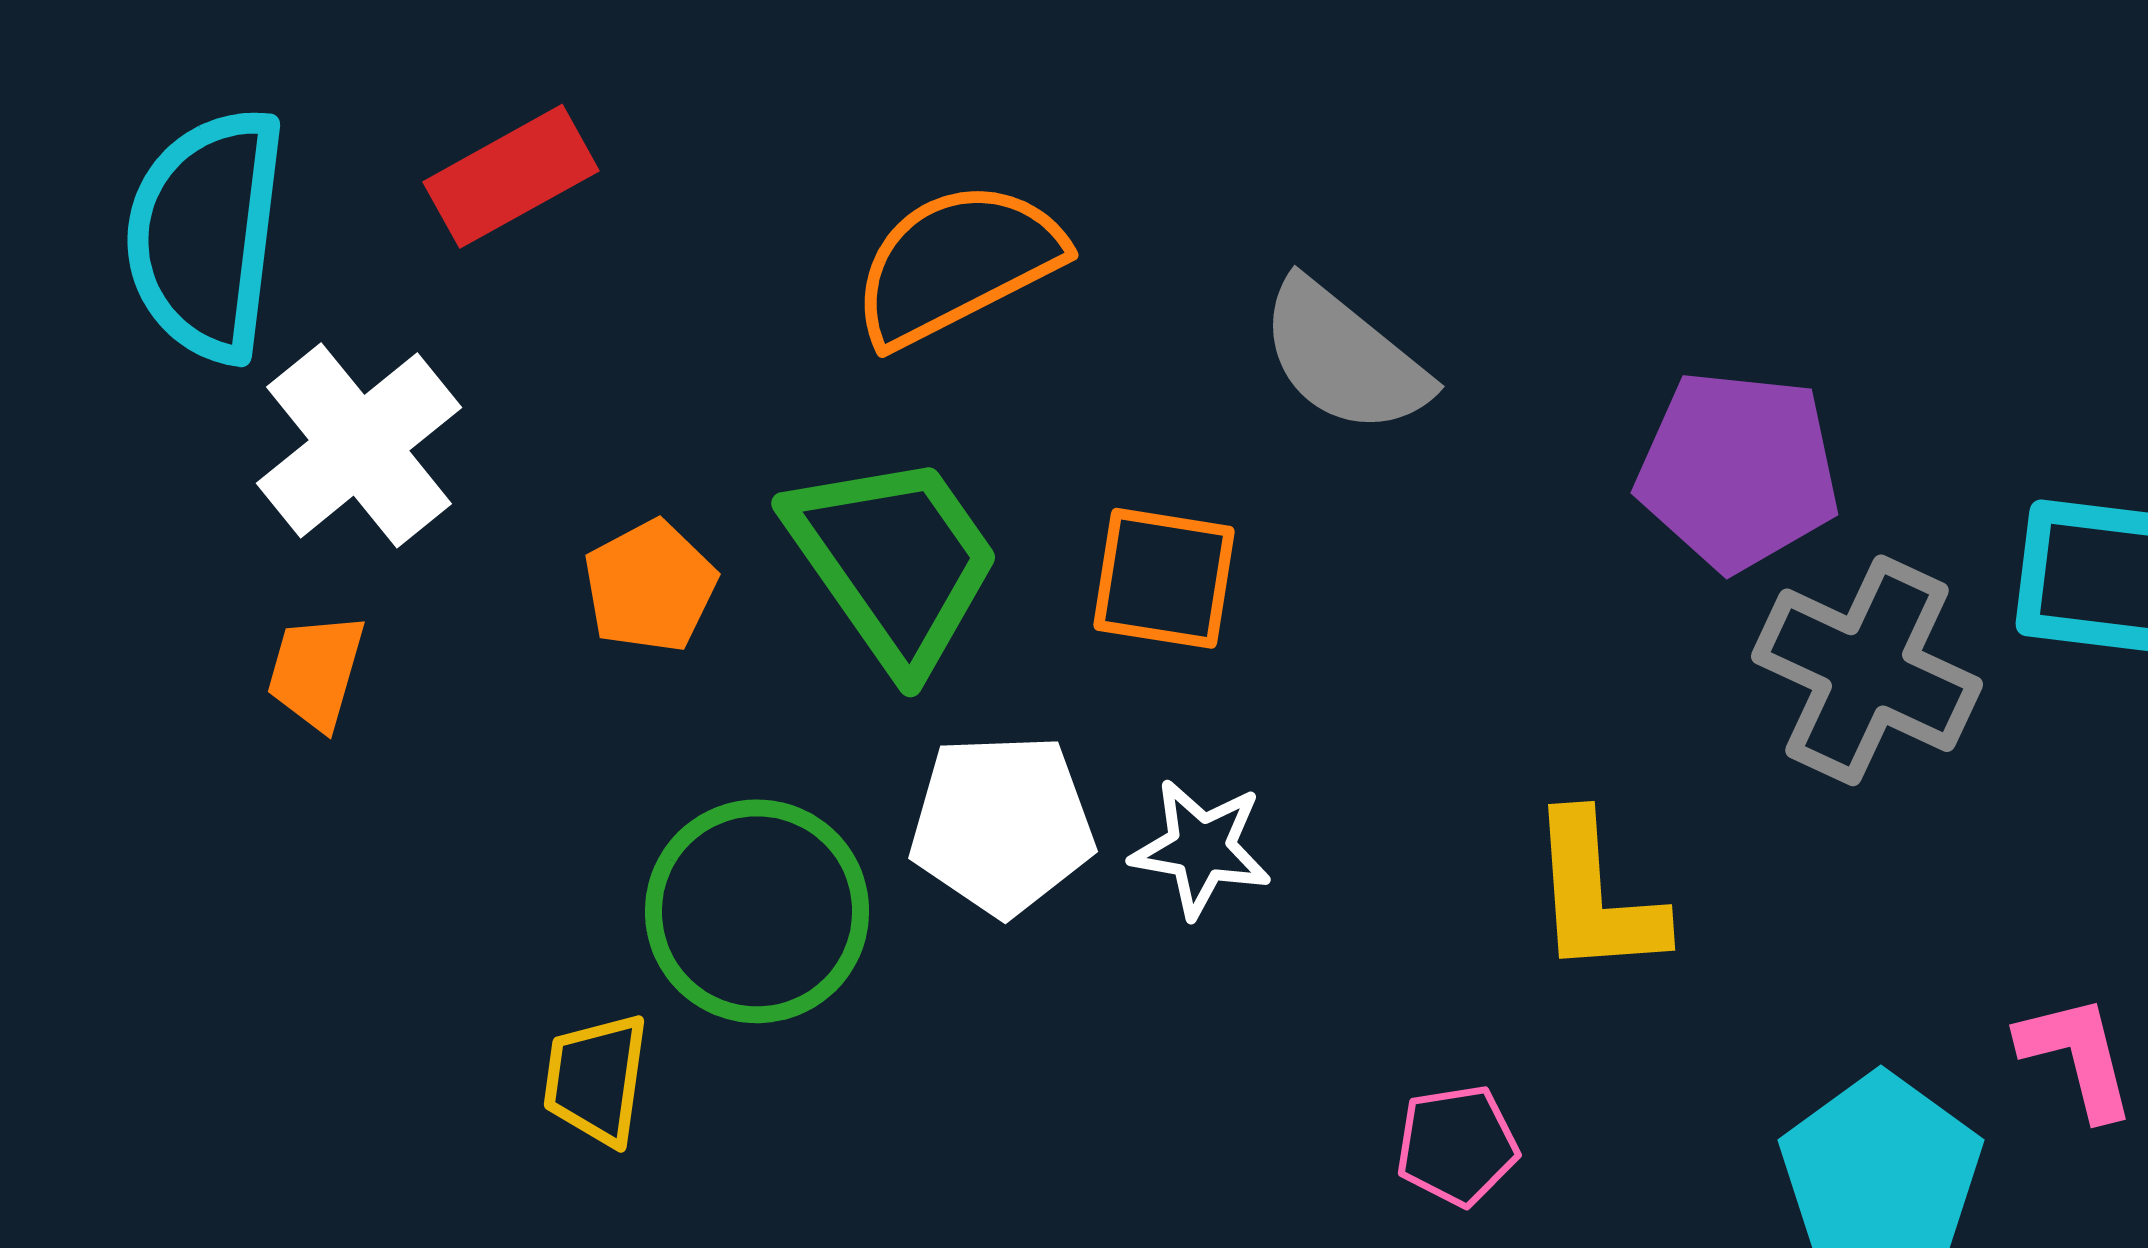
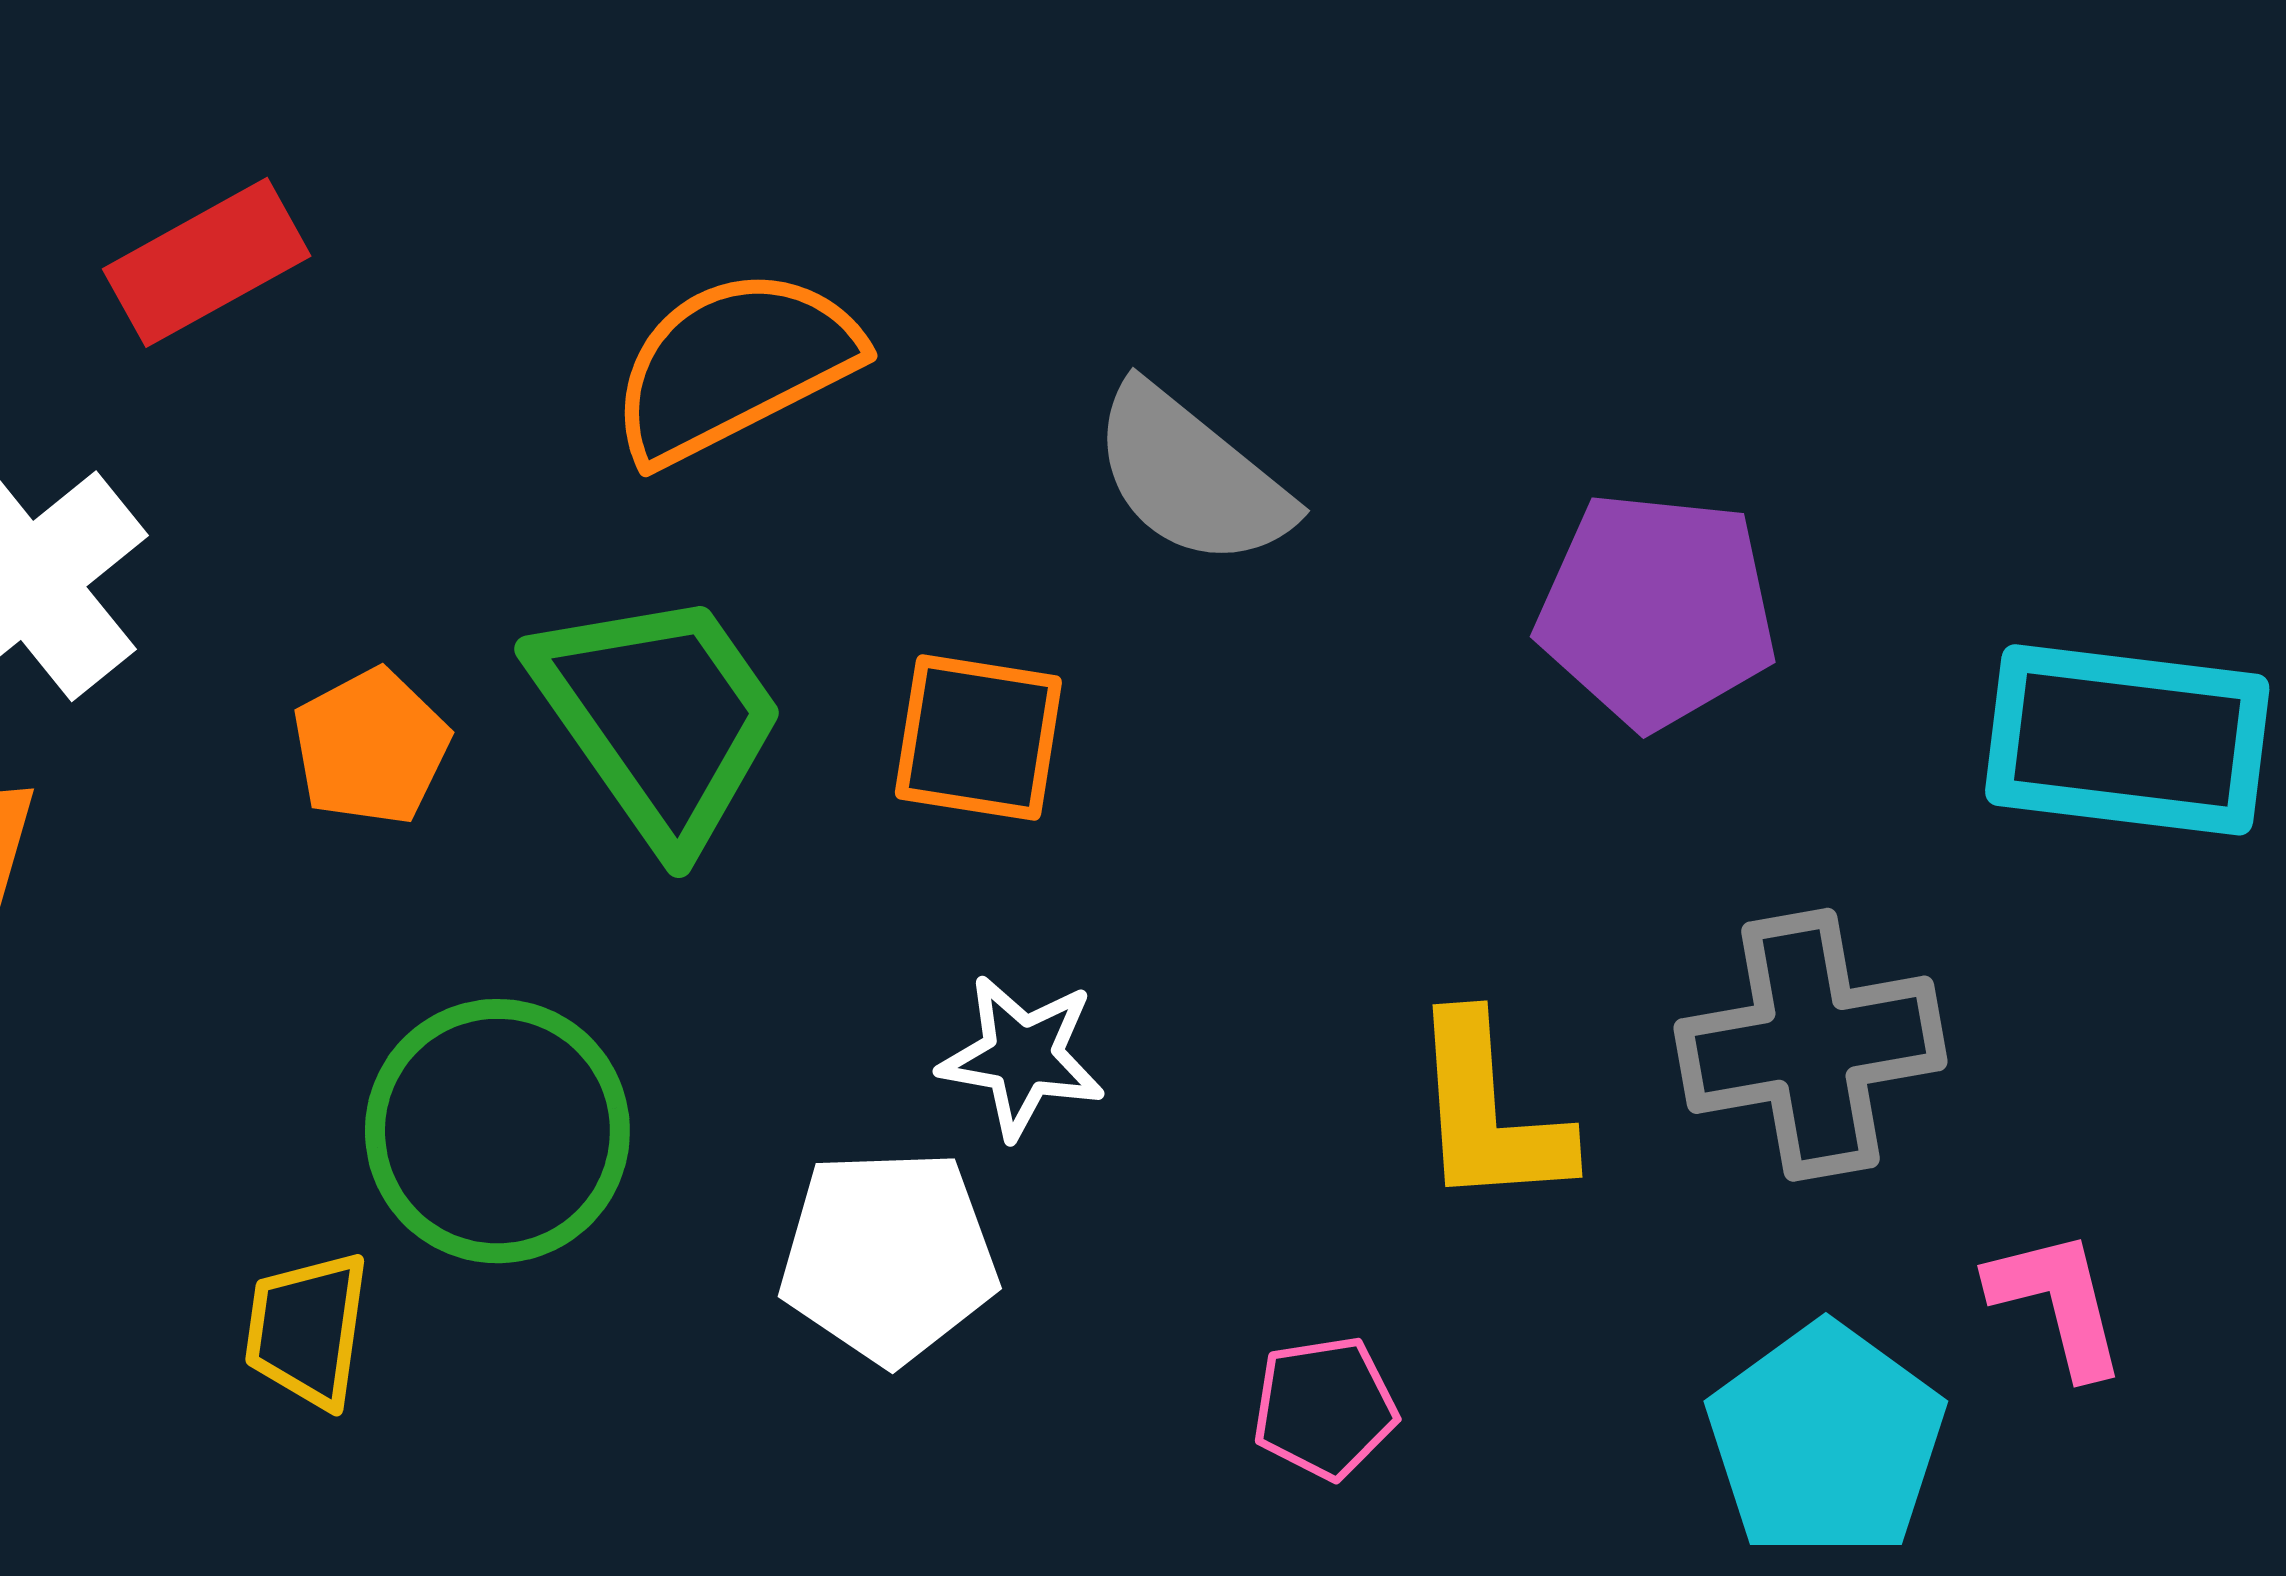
gray cross: (1867, 670) -> (1810, 1045), moved, turned -35
white pentagon: (1002, 824) -> (889, 1256), moved

